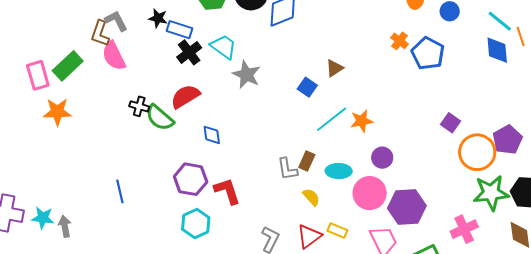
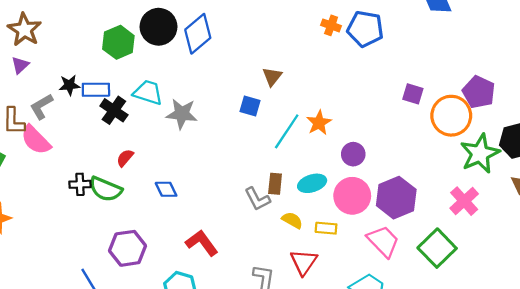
gray L-shape: (116, 21) -> (41, 106), moved, turned -75
red semicircle: (185, 96) -> (125, 158), size x0.6
purple hexagon: (191, 179) -> (128, 248), moved
yellow rectangle: (337, 231) -> (326, 228), moved

